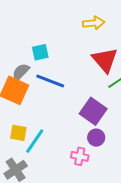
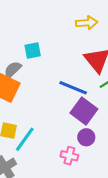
blue line: (50, 81) -> (73, 88), moved

